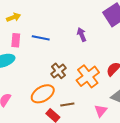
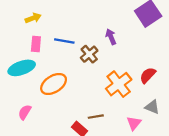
brown cross: (58, 71) -> (89, 54), moved
orange ellipse: (43, 94) -> (54, 84), moved

